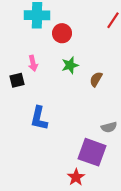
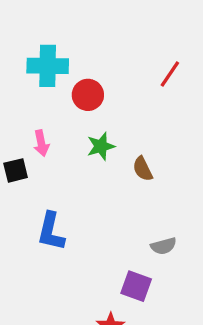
brown semicircle: (96, 79) -> (143, 169), turned -56
purple square: (92, 152) -> (136, 286), size x0.7

